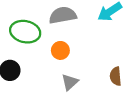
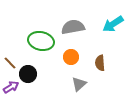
brown semicircle: (116, 76) -> (100, 63), moved

